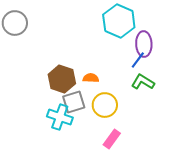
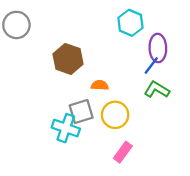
cyan hexagon: (119, 21) -> (130, 23), size x0.7
brown hexagon: (62, 79) -> (68, 59), moved

